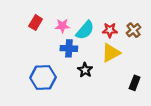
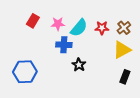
yellow triangle: (111, 53) -> (122, 50), moved
blue hexagon: (43, 78) -> (25, 72), moved

